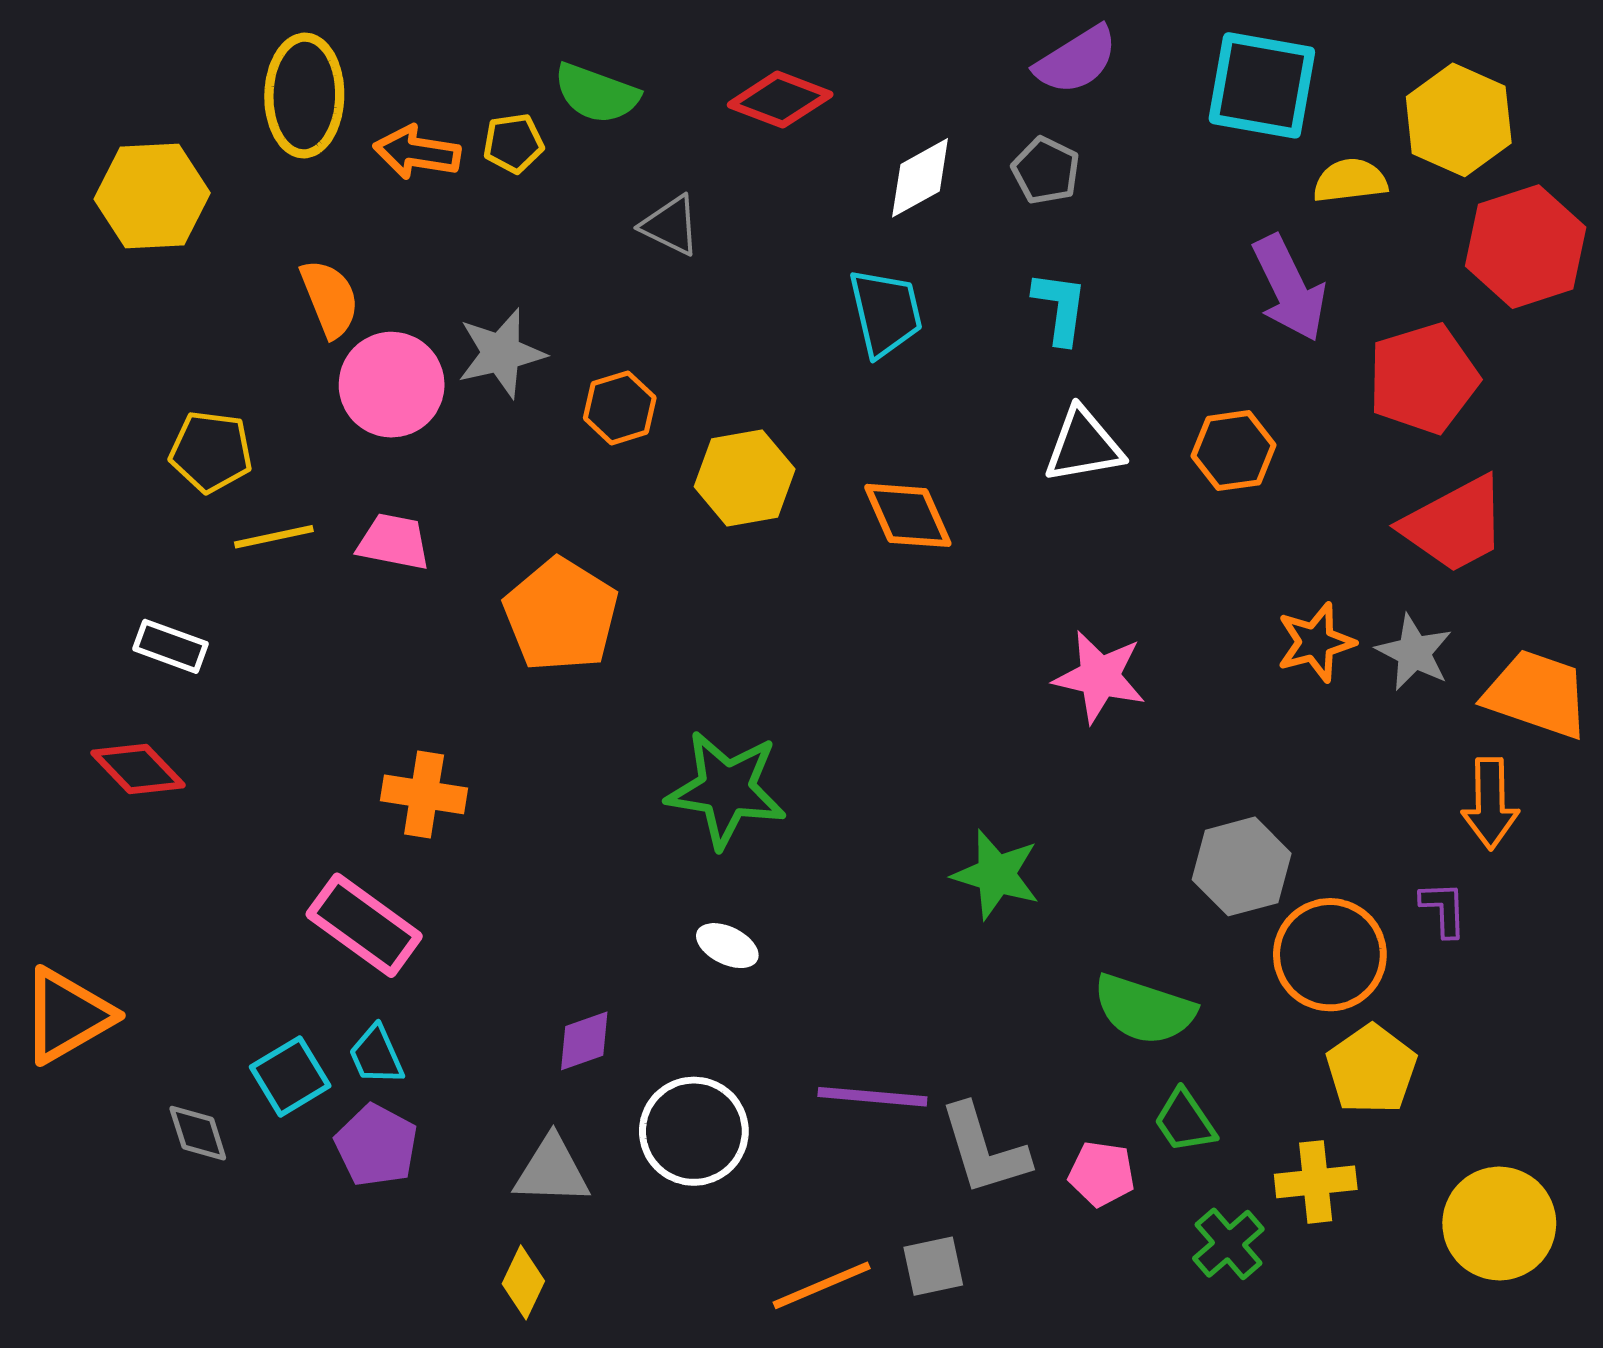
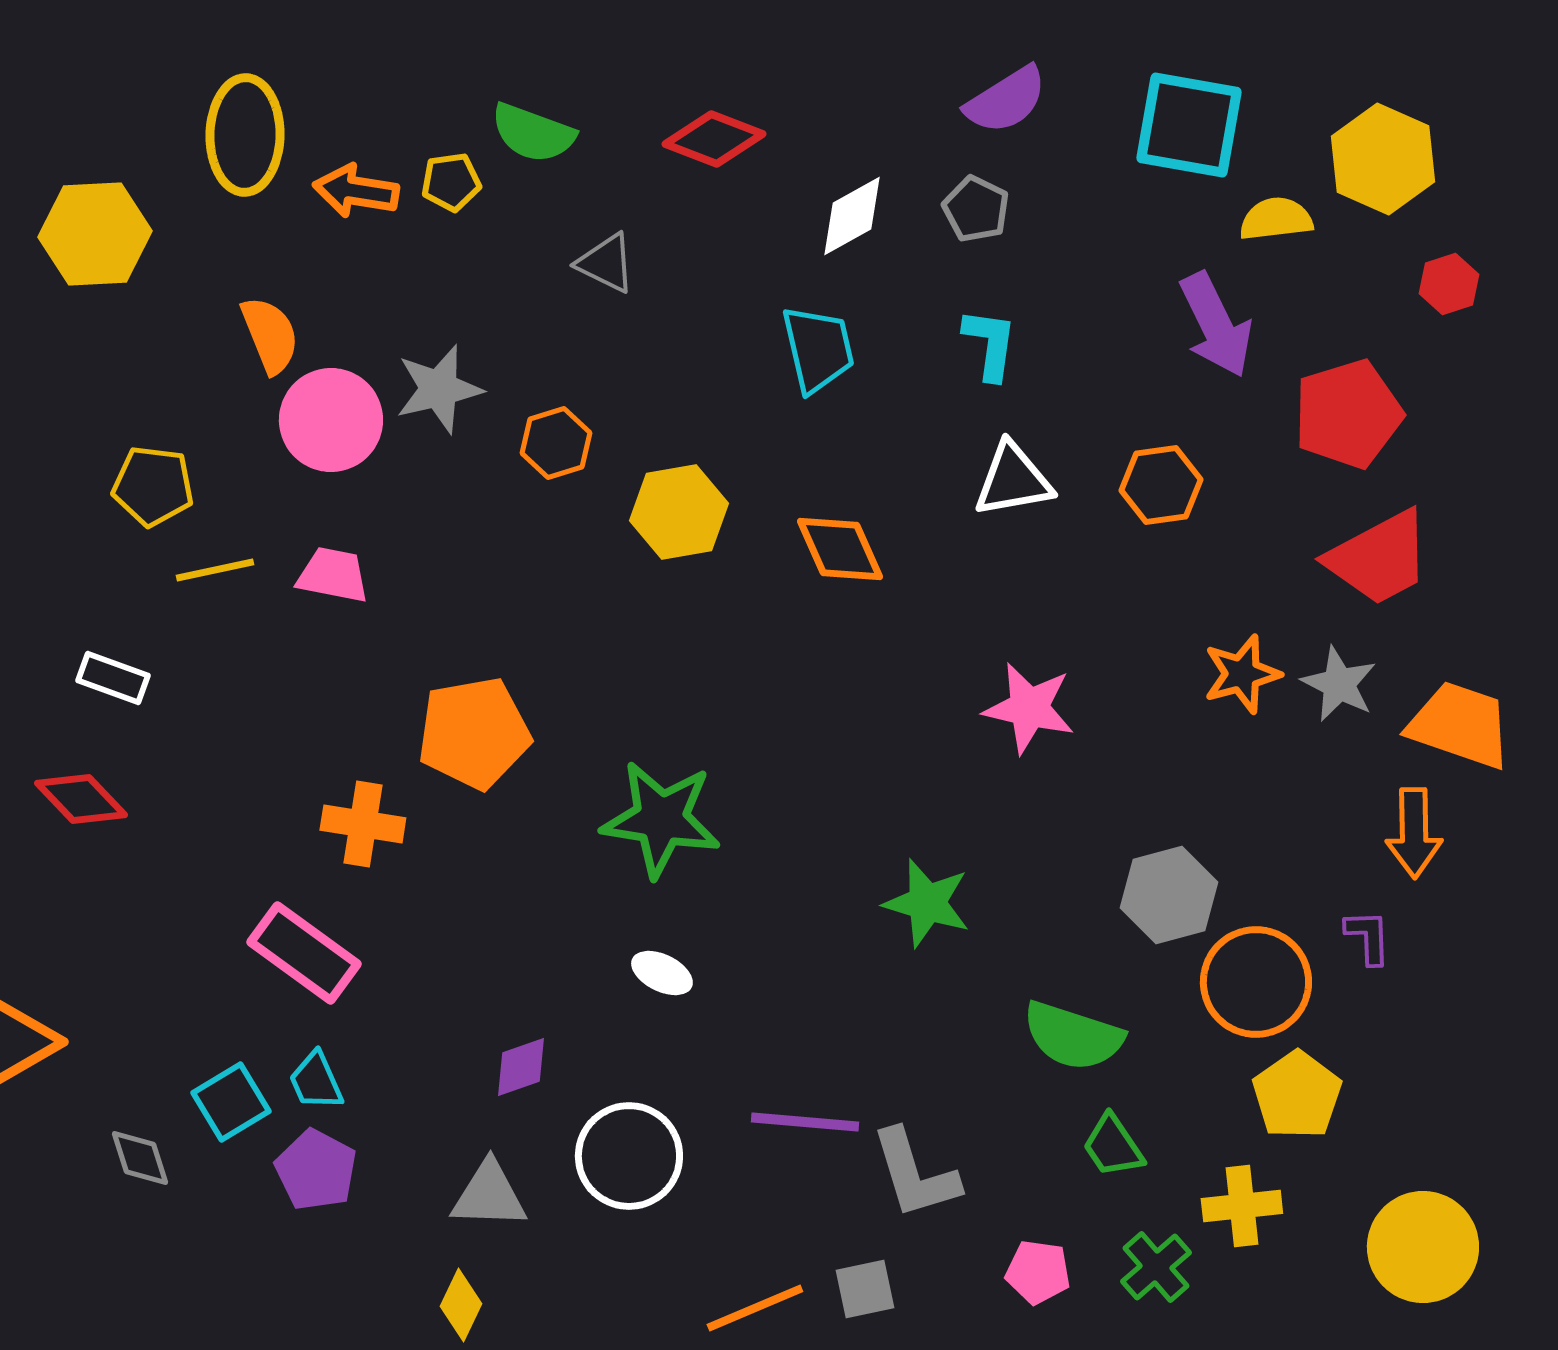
red hexagon: (1526, 247) -> (1449, 284), size x0.5
orange pentagon: (561, 615) -> (474, 733), moved, turned 30
pink pentagon: (1102, 1174) -> (1038, 1272), moved

